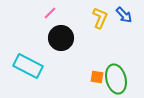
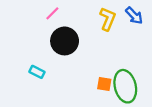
cyan rectangle: (28, 66) -> (37, 72), moved, size x0.5

